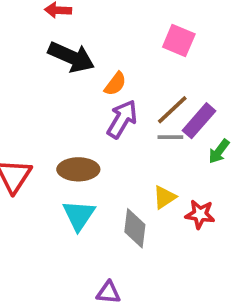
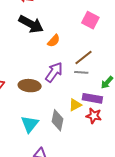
purple arrow: (122, 119) -> (54, 72), moved
purple rectangle: (199, 121) -> (92, 98), moved, turned 54
cyan triangle: (79, 215) -> (30, 124), moved

